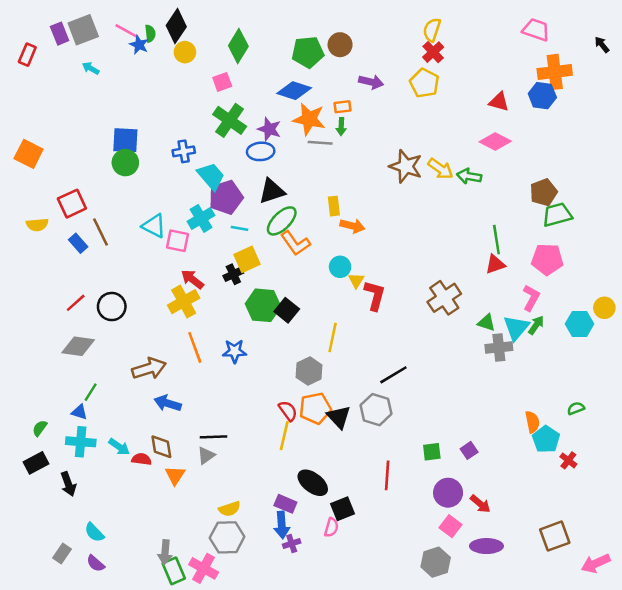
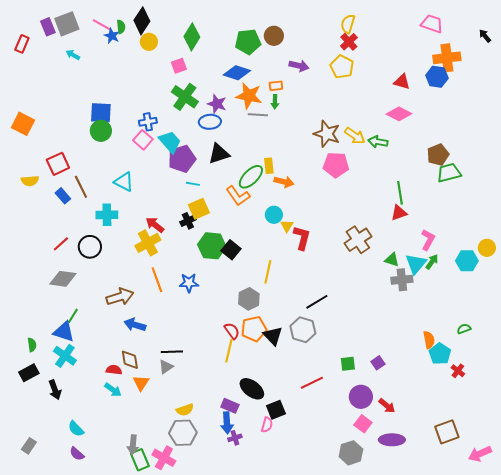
cyan cross: (201, 218) -> (107, 215), moved, turned 30
green ellipse: (282, 221) -> (251, 177), moved
pink square: (177, 241) -> (143, 140), moved, turned 30
pink pentagon: (547, 259) -> (336, 165), moved
blue triangle: (79, 412) -> (64, 332), size x1.6
green semicircle: (40, 428) -> (32, 345), turned 136
cyan cross: (81, 442) -> (65, 356), turned 30
cyan arrow: (119, 447) -> (113, 390), moved
red line: (387, 475) -> (312, 383), turned 60
gray rectangle: (62, 553) -> (29, 446), moved

